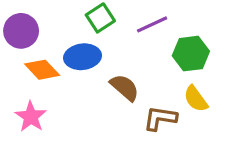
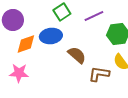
orange diamond: (42, 70) -> (26, 44), turned -65
pink star: (31, 117) -> (19, 73), turned -30

